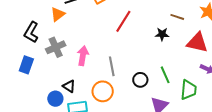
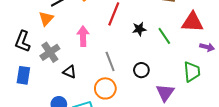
black star: (162, 34) -> (139, 29), moved
pink arrow: (83, 56) -> (83, 36), moved
green line: (165, 75) -> (164, 36), moved
black triangle: (69, 86) -> (69, 72), moved

